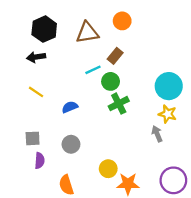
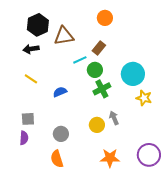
brown triangle: (87, 33) -> (64, 36), moved
cyan circle: (169, 86) -> (133, 74), moved
gray arrow: (157, 134) -> (114, 118), moved
gray circle: (71, 144) -> (61, 134), moved
purple semicircle: (40, 161) -> (24, 138), moved
yellow circle: (108, 169) -> (97, 125), moved

